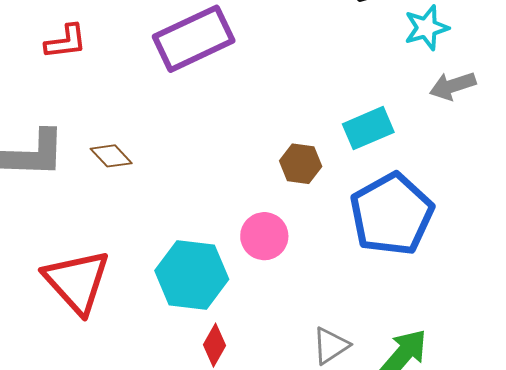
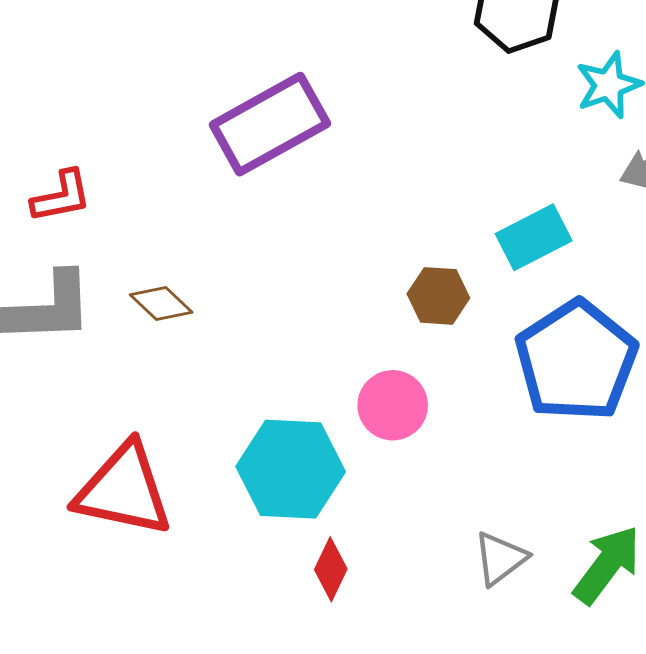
red L-shape: (66, 42) -> (61, 196), moved
red triangle: (77, 281) -> (124, 490), turned -32

